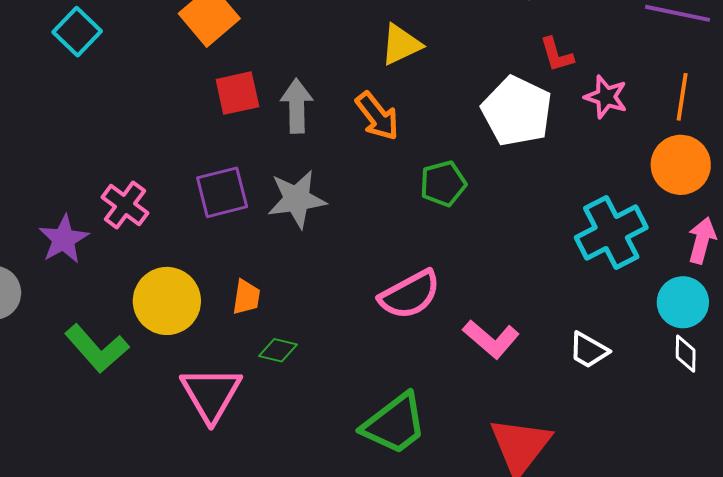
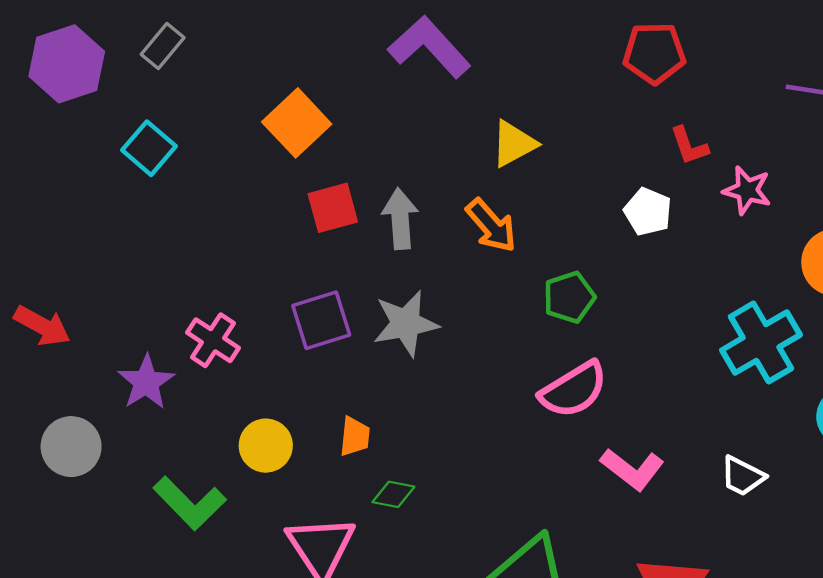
white pentagon: (517, 111) -> (648, 212), size x0.6
pink semicircle: (410, 295) -> (574, 390), moved
yellow circle: (167, 301) -> (266, 446), size x0.7

